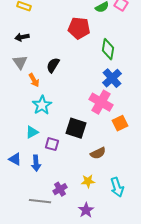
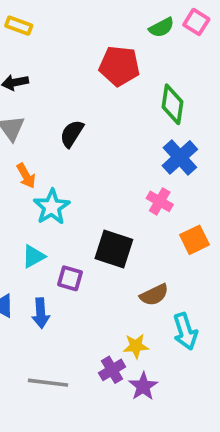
orange arrow: (34, 80) -> (26, 176), moved
pink cross: (101, 102) -> (160, 201), size x0.6
cyan arrow: (117, 187) -> (185, 331), moved
purple cross: (60, 189) -> (112, 370), moved
purple star: (86, 210) -> (143, 386), moved

